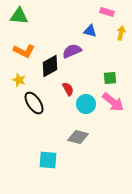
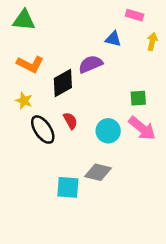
red semicircle: (68, 89) -> (70, 121), moved
cyan square: (48, 160) -> (68, 187), moved

